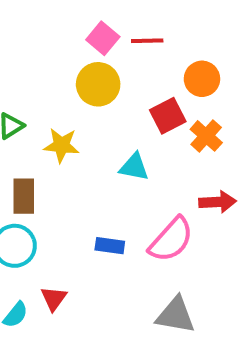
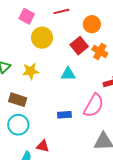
pink square: (103, 38) -> (27, 16), moved
brown rectangle: (24, 196) -> (18, 100), turned -60
red triangle: (54, 298) -> (43, 146), turned -40

